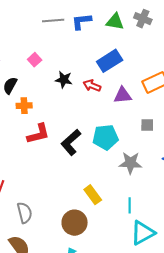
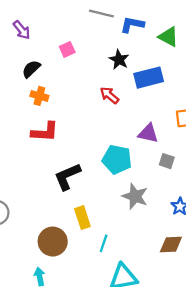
black star: (64, 80) -> (119, 60), moved
red arrow: (92, 86) -> (109, 95), moved
purple triangle: (123, 95) -> (148, 133), moved
black L-shape: (71, 142) -> (67, 176), moved
cyan line: (130, 205) -> (104, 243), moved

